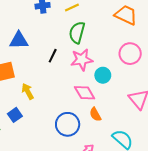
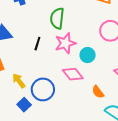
orange semicircle: (95, 114) -> (98, 92), moved
blue square: (15, 115) -> (24, 105), moved
blue circle: (68, 124) -> (43, 89), moved

